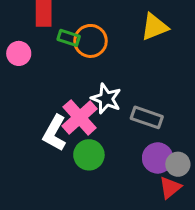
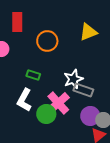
green rectangle: (69, 38) -> (33, 75), moved
white star: (106, 99) -> (73, 79), moved, turned 30
pink cross: (80, 117) -> (58, 103), moved

